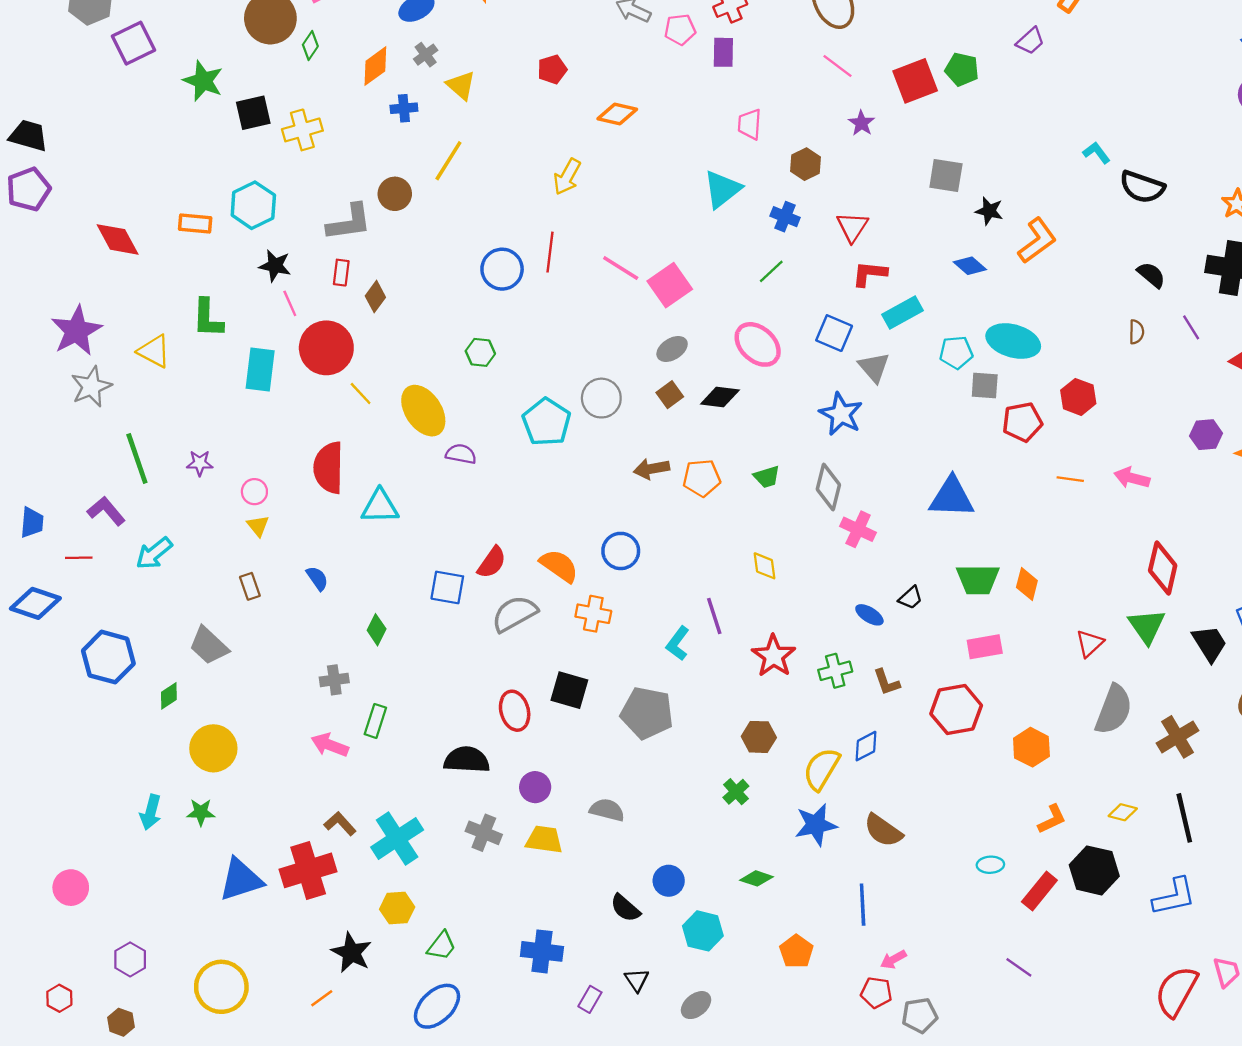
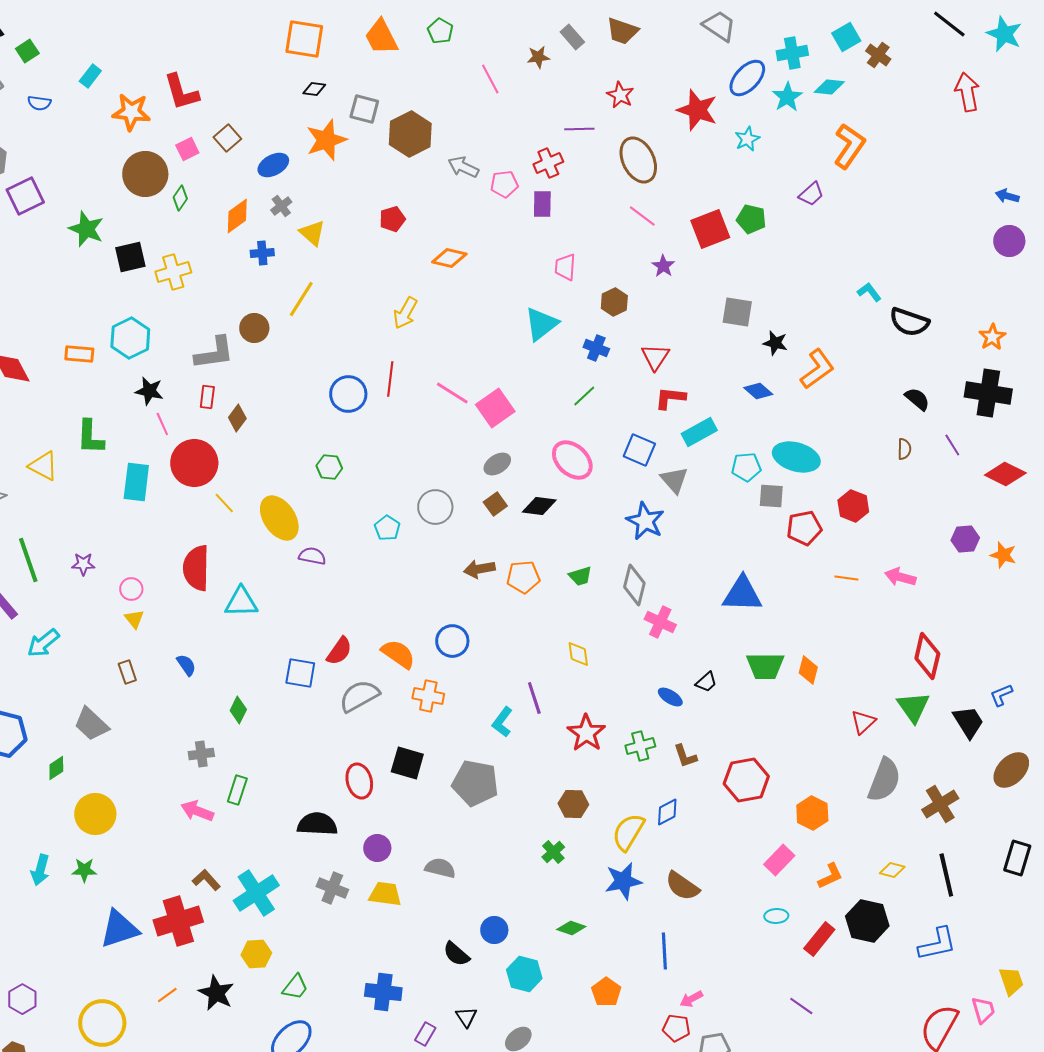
cyan pentagon: (547, 422) -> (387, 528), size x0.6
pink rectangle: (985, 647) -> (779, 860), moved, turned -36
orange line: (322, 998) -> (167, 995), moved

